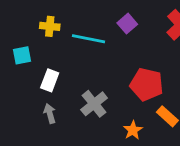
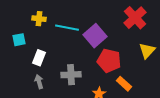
purple square: (127, 24) -> (95, 36), moved, size x1.6
gray cross: (94, 104) -> (71, 75), turned 36

